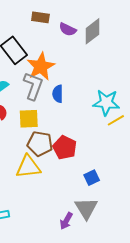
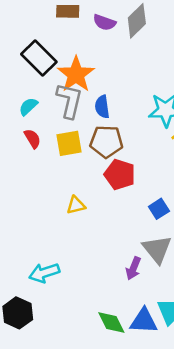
brown pentagon: (40, 144) -> (106, 141), moved
yellow triangle: (28, 167) -> (76, 205), size x0.6

